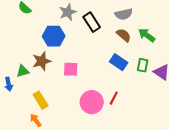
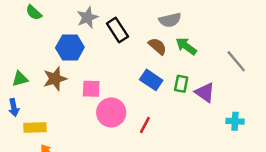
gray semicircle: (124, 14) -> (170, 20), moved
green triangle: (23, 71) -> (20, 79), moved
yellow rectangle: (41, 100) -> (35, 127), moved, turned -60
pink circle: (92, 102) -> (111, 112), moved

